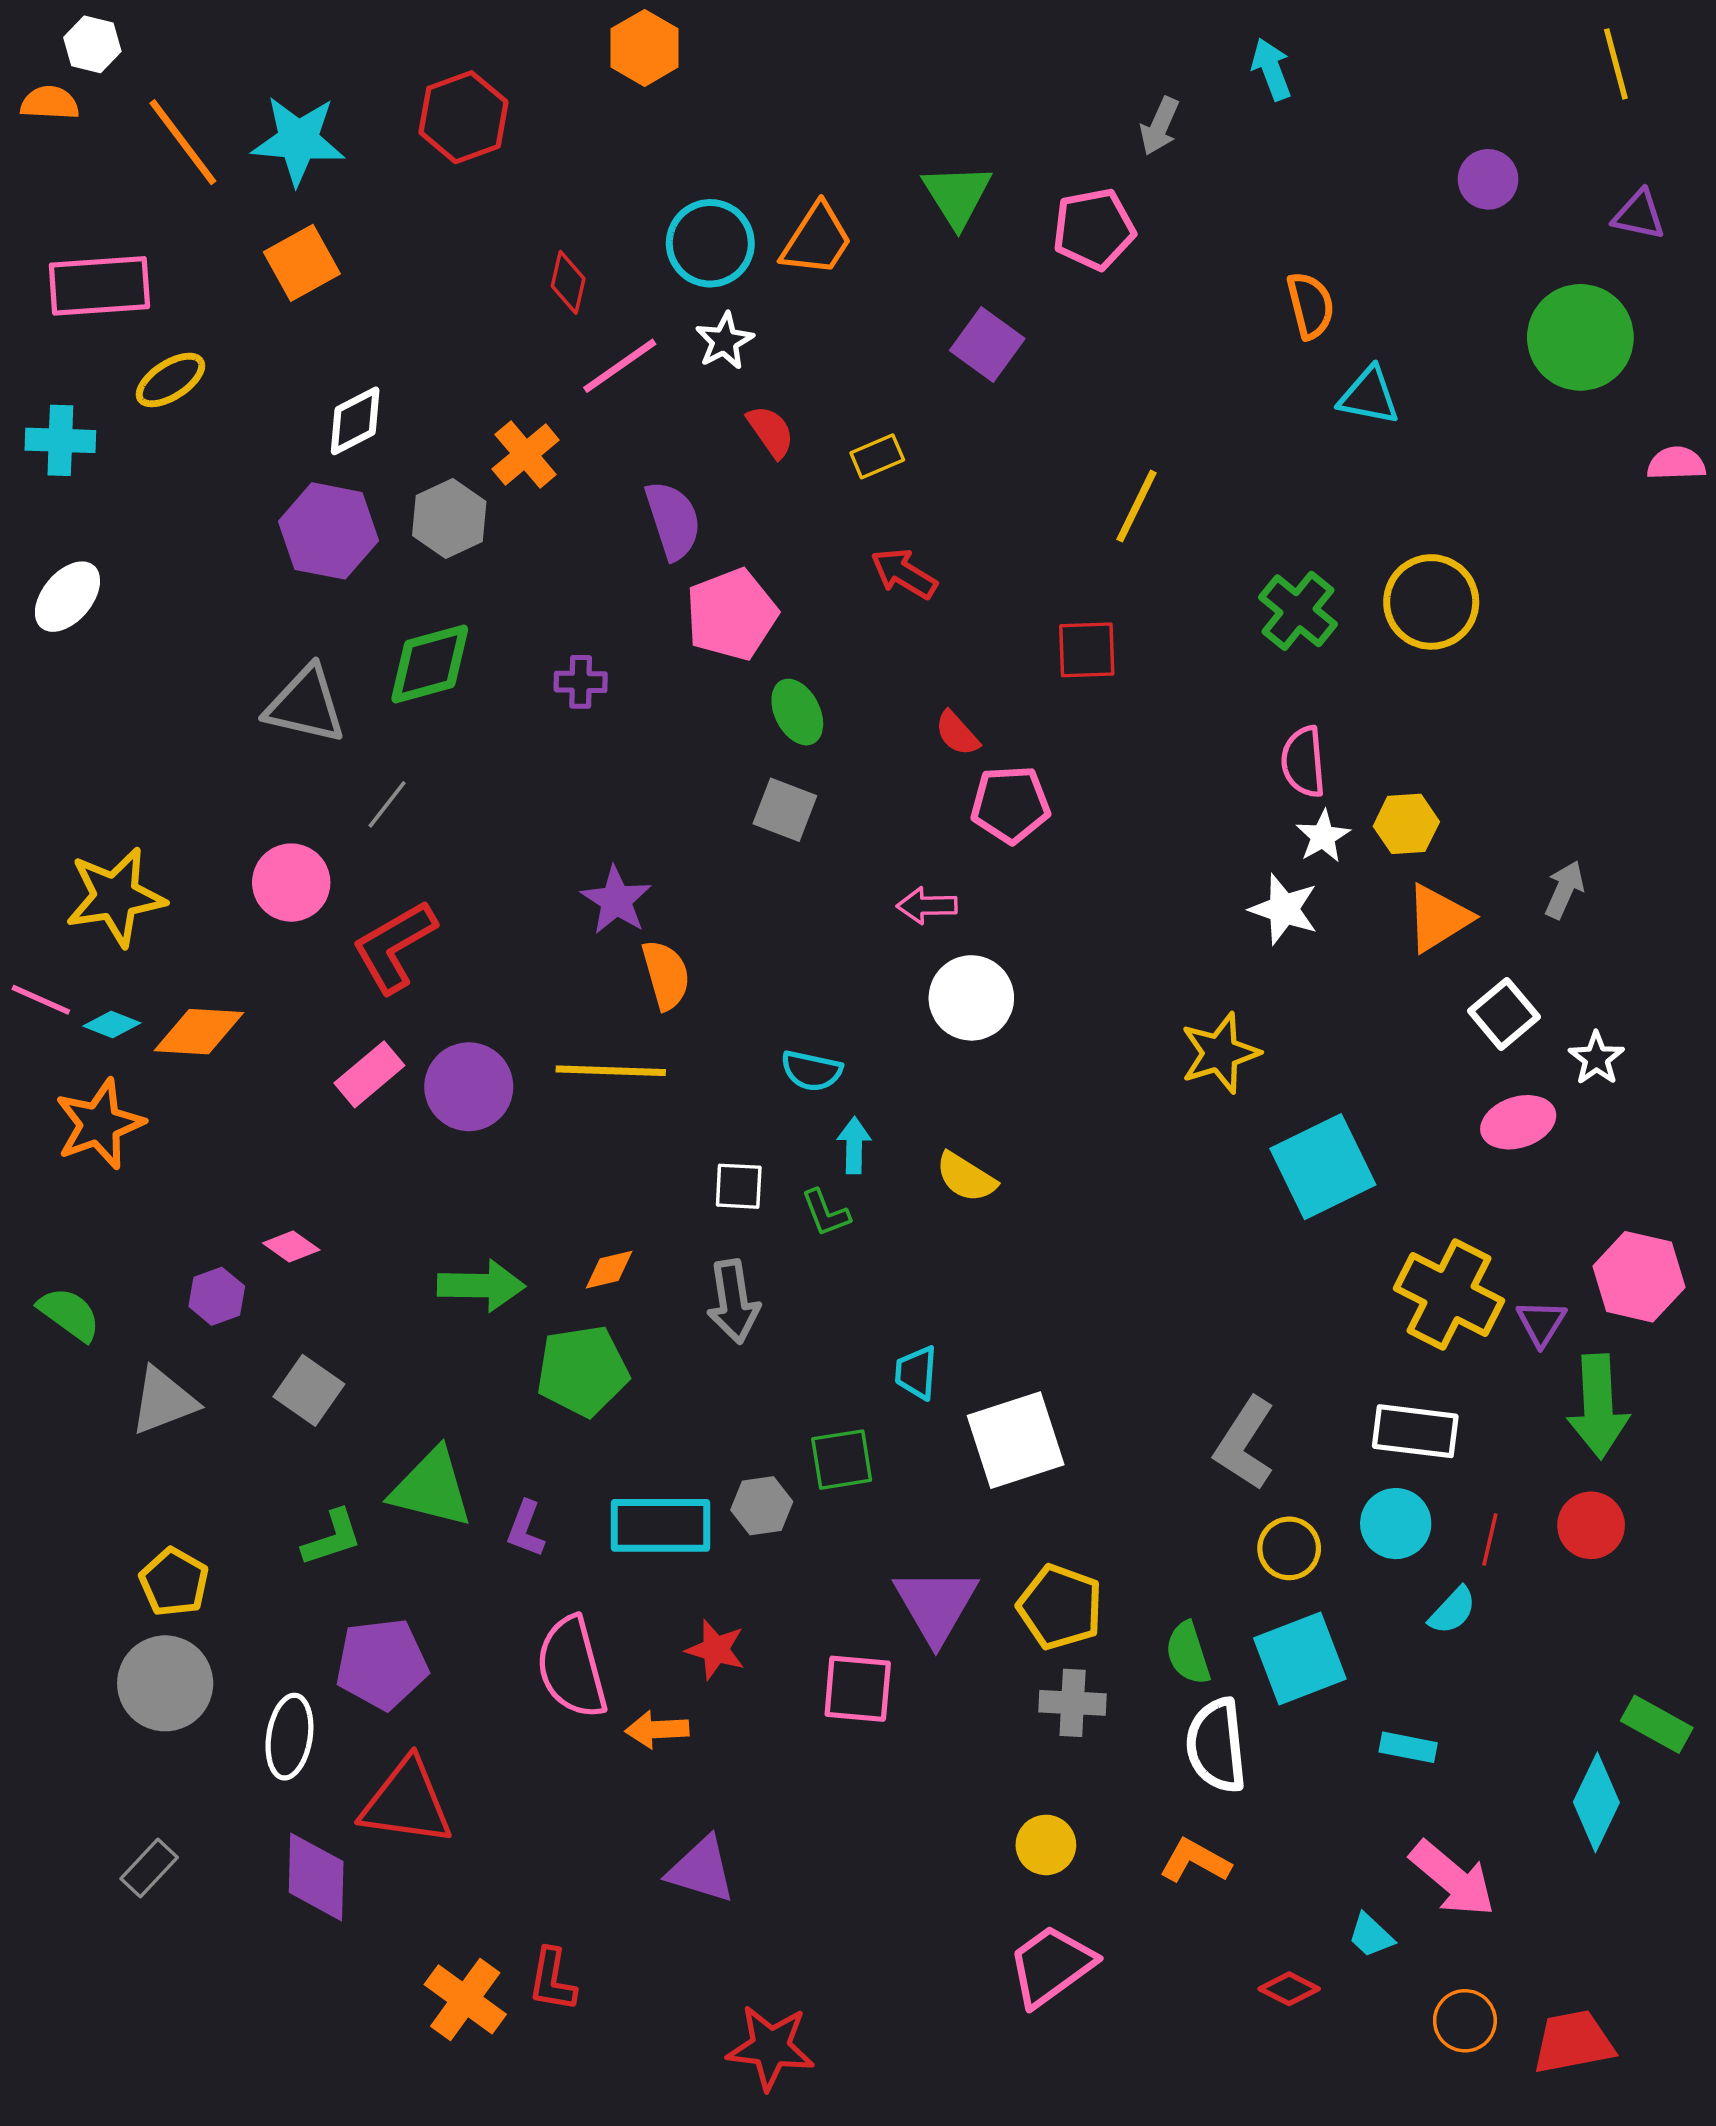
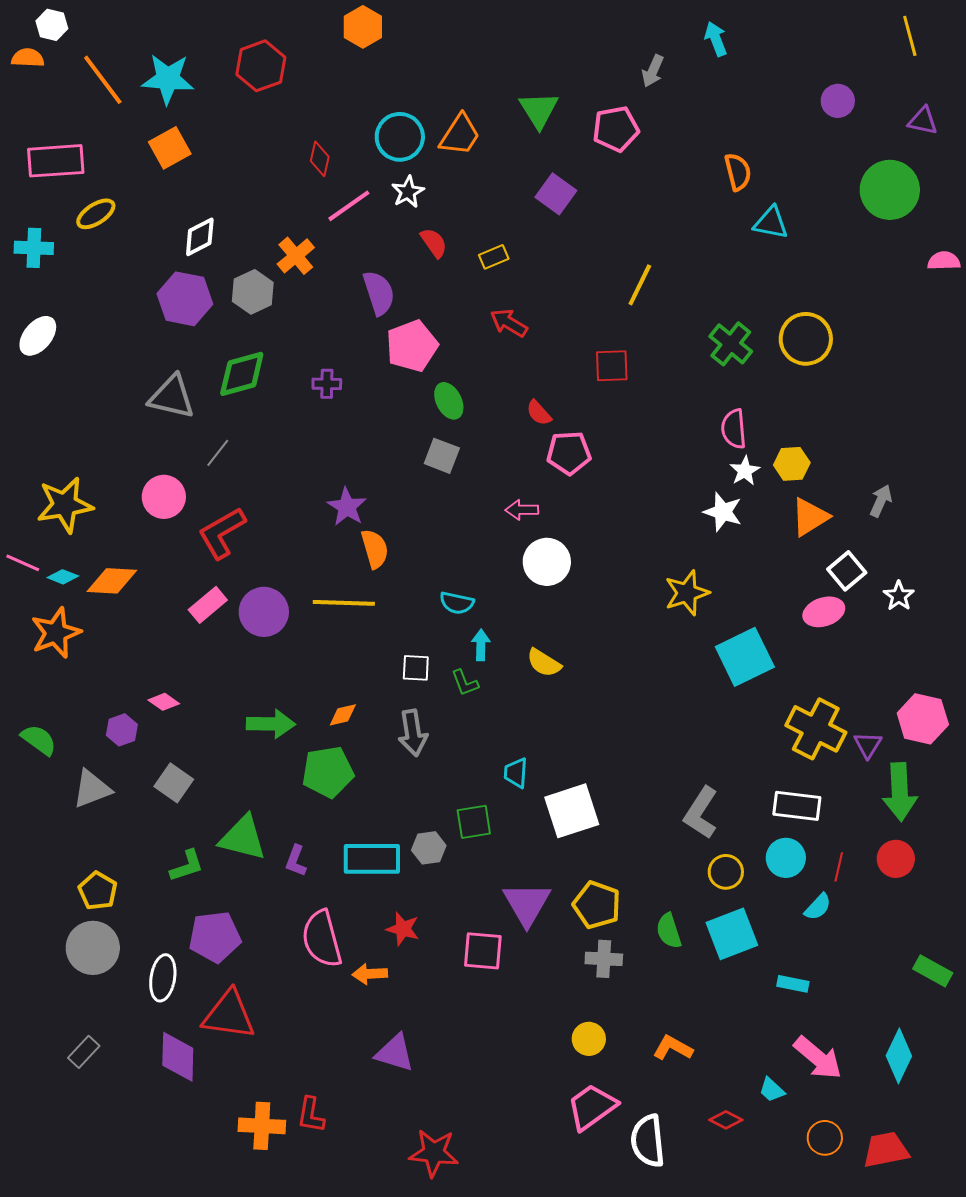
pink ellipse: (1518, 1122) -> (824, 612), moved
white semicircle: (1216, 1746) -> (648, 1141), moved
cyan diamond: (1596, 1802) -> (899, 1056), moved
orange cross: (465, 1999) -> (262, 1126), turned -33

